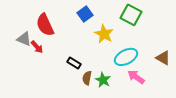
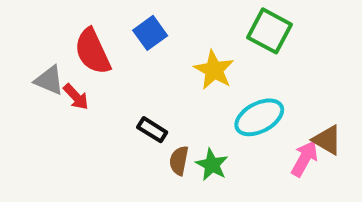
blue square: (85, 14) -> (150, 33), moved
brown triangle: (163, 58) -> (327, 140), moved
pink arrow: (136, 77) -> (305, 159), moved, turned 84

